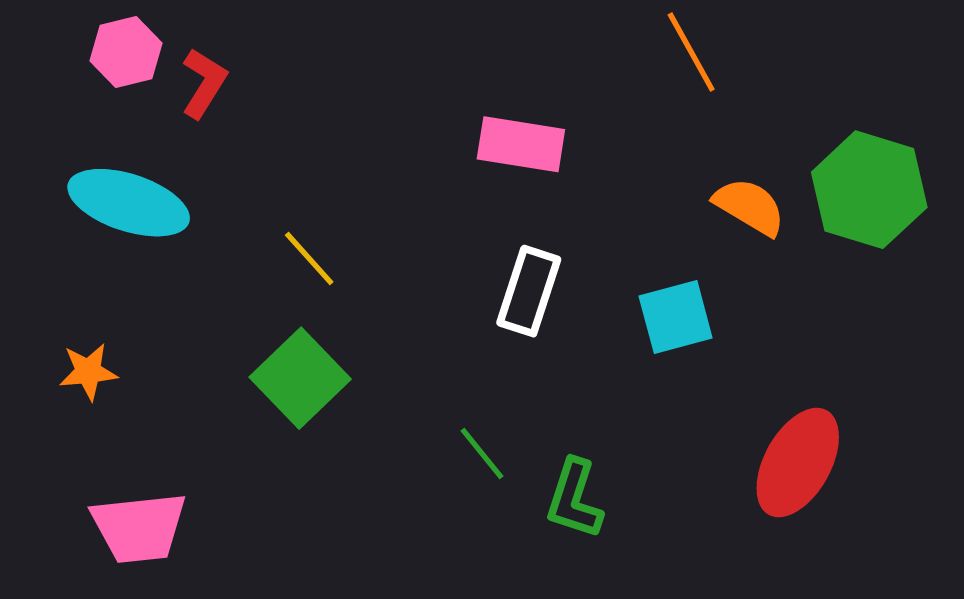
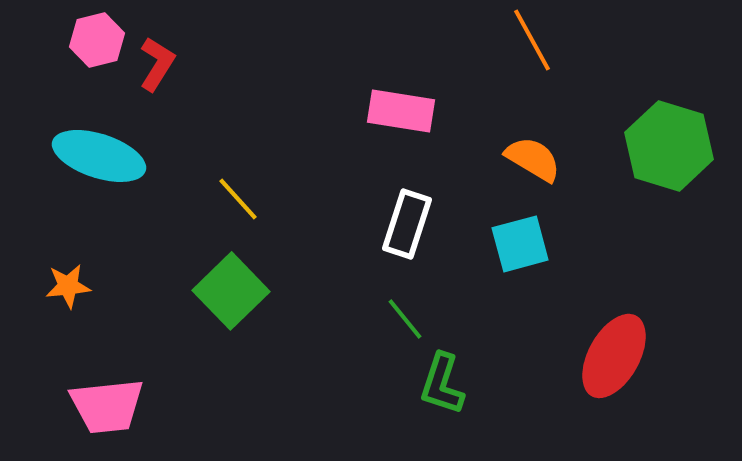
orange semicircle: (750, 207) -> (533, 159), moved
green line: (482, 453) -> (405, 319), moved

